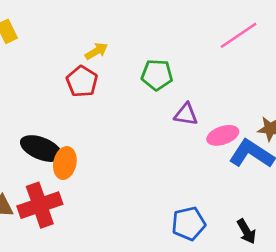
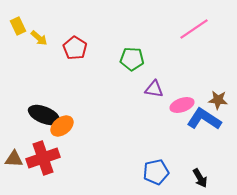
yellow arrow: (96, 51) -> (39, 38), moved, turned 72
red pentagon: (82, 81) -> (75, 48), moved
orange ellipse: (65, 163) -> (62, 126), turned 40

